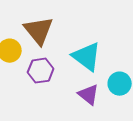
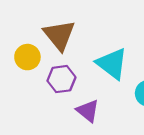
purple triangle: (89, 95) -> (88, 111), moved

